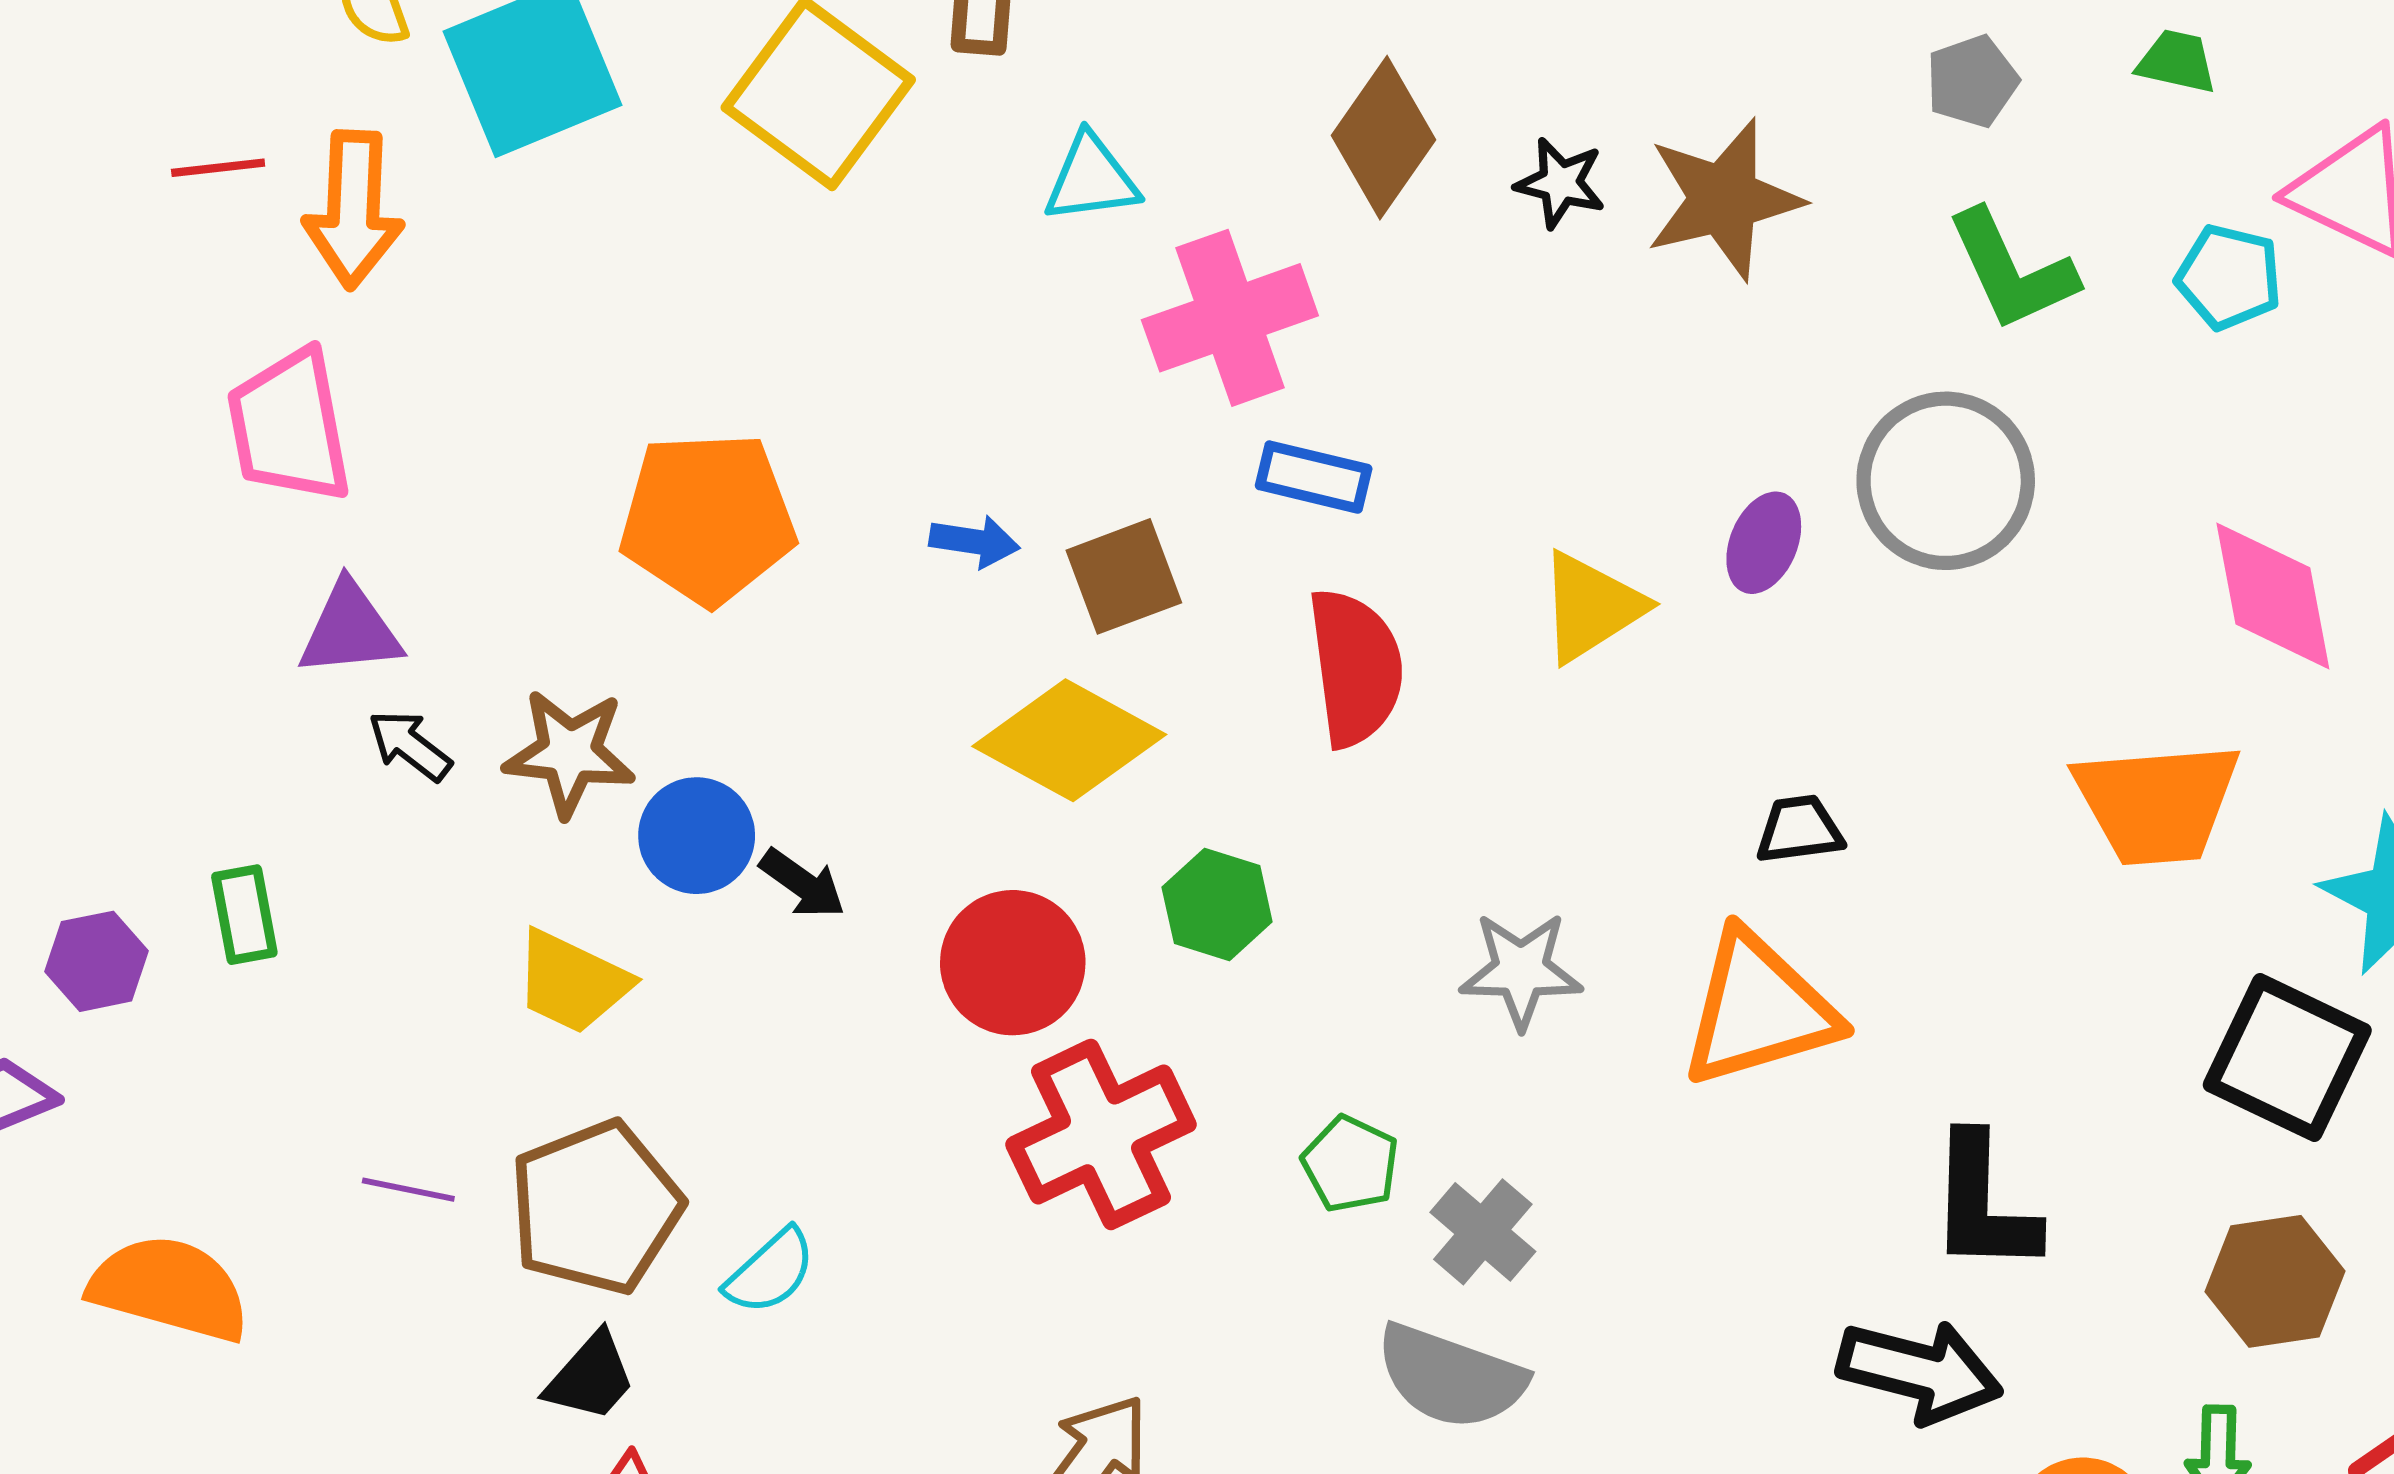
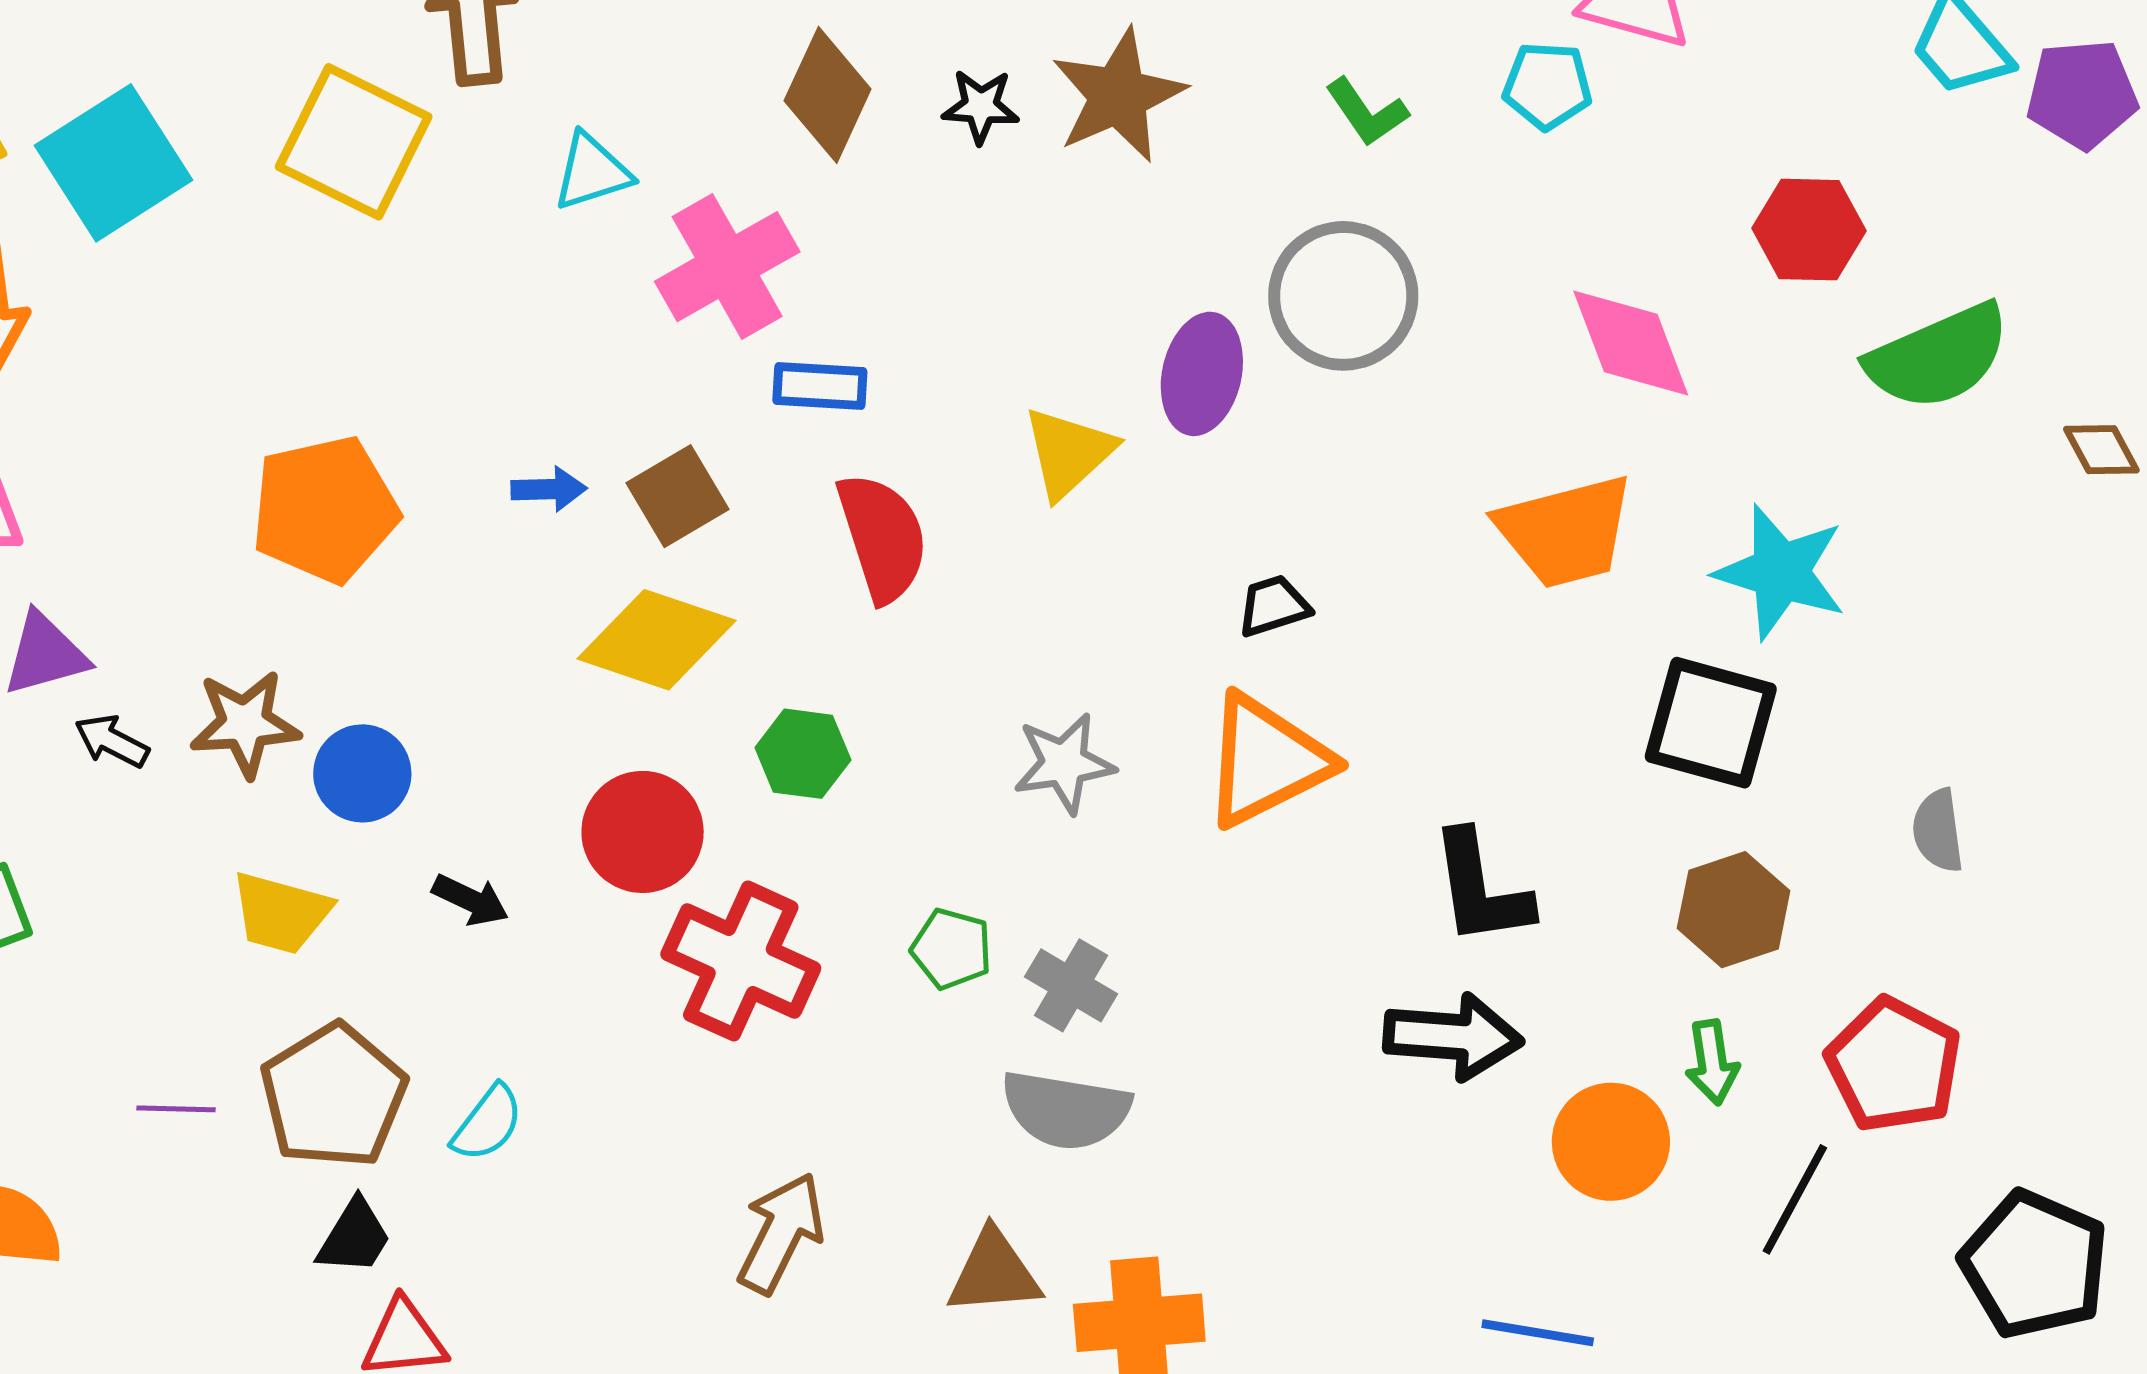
green L-shape: (2012, 270) -> (1367, 112), size x0.7
purple ellipse: (1764, 543) -> (1202, 374), size x1.4
black arrow: (803, 884) -> (470, 900), moved
red cross: (1101, 1134) -> (741, 961), turned -30

